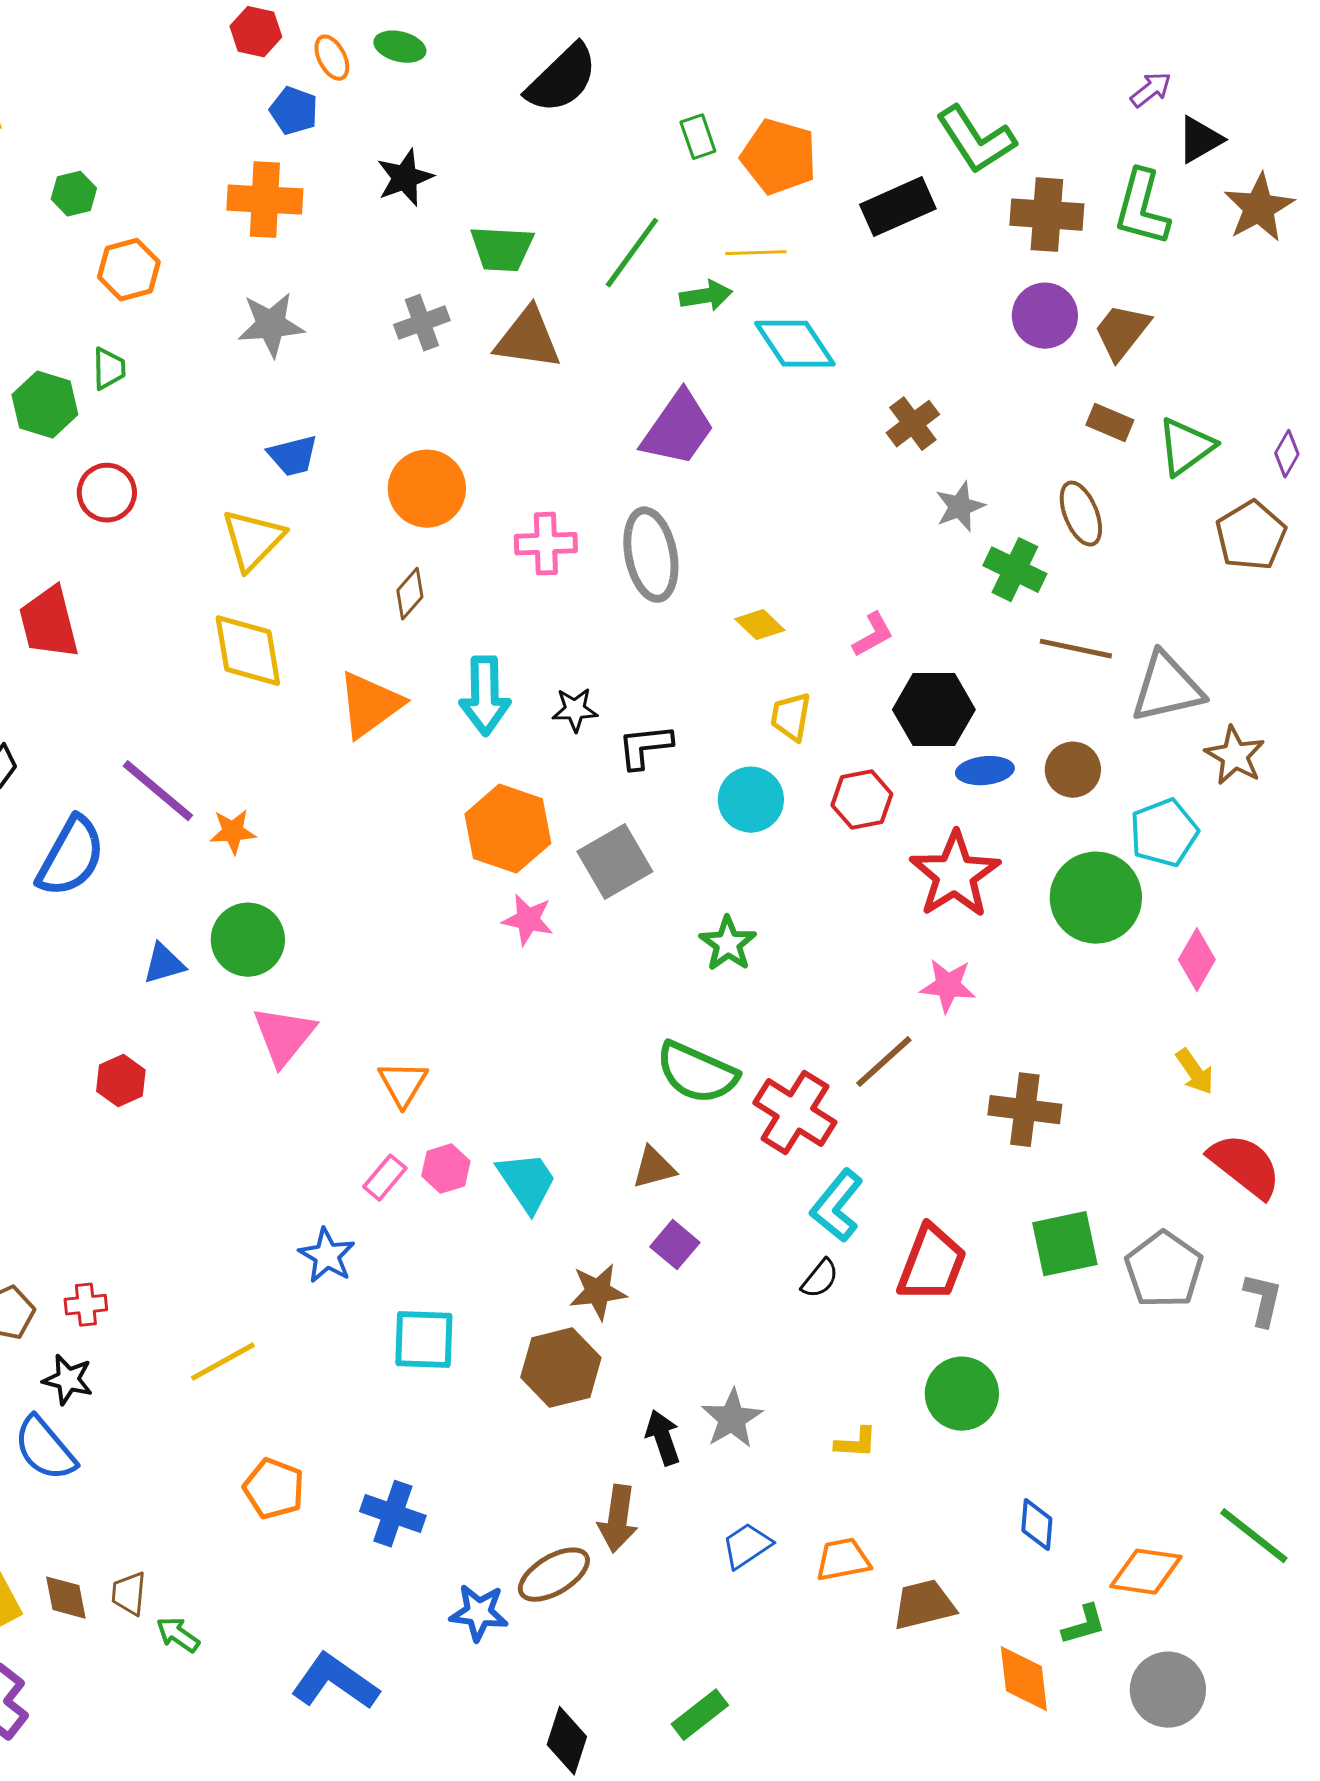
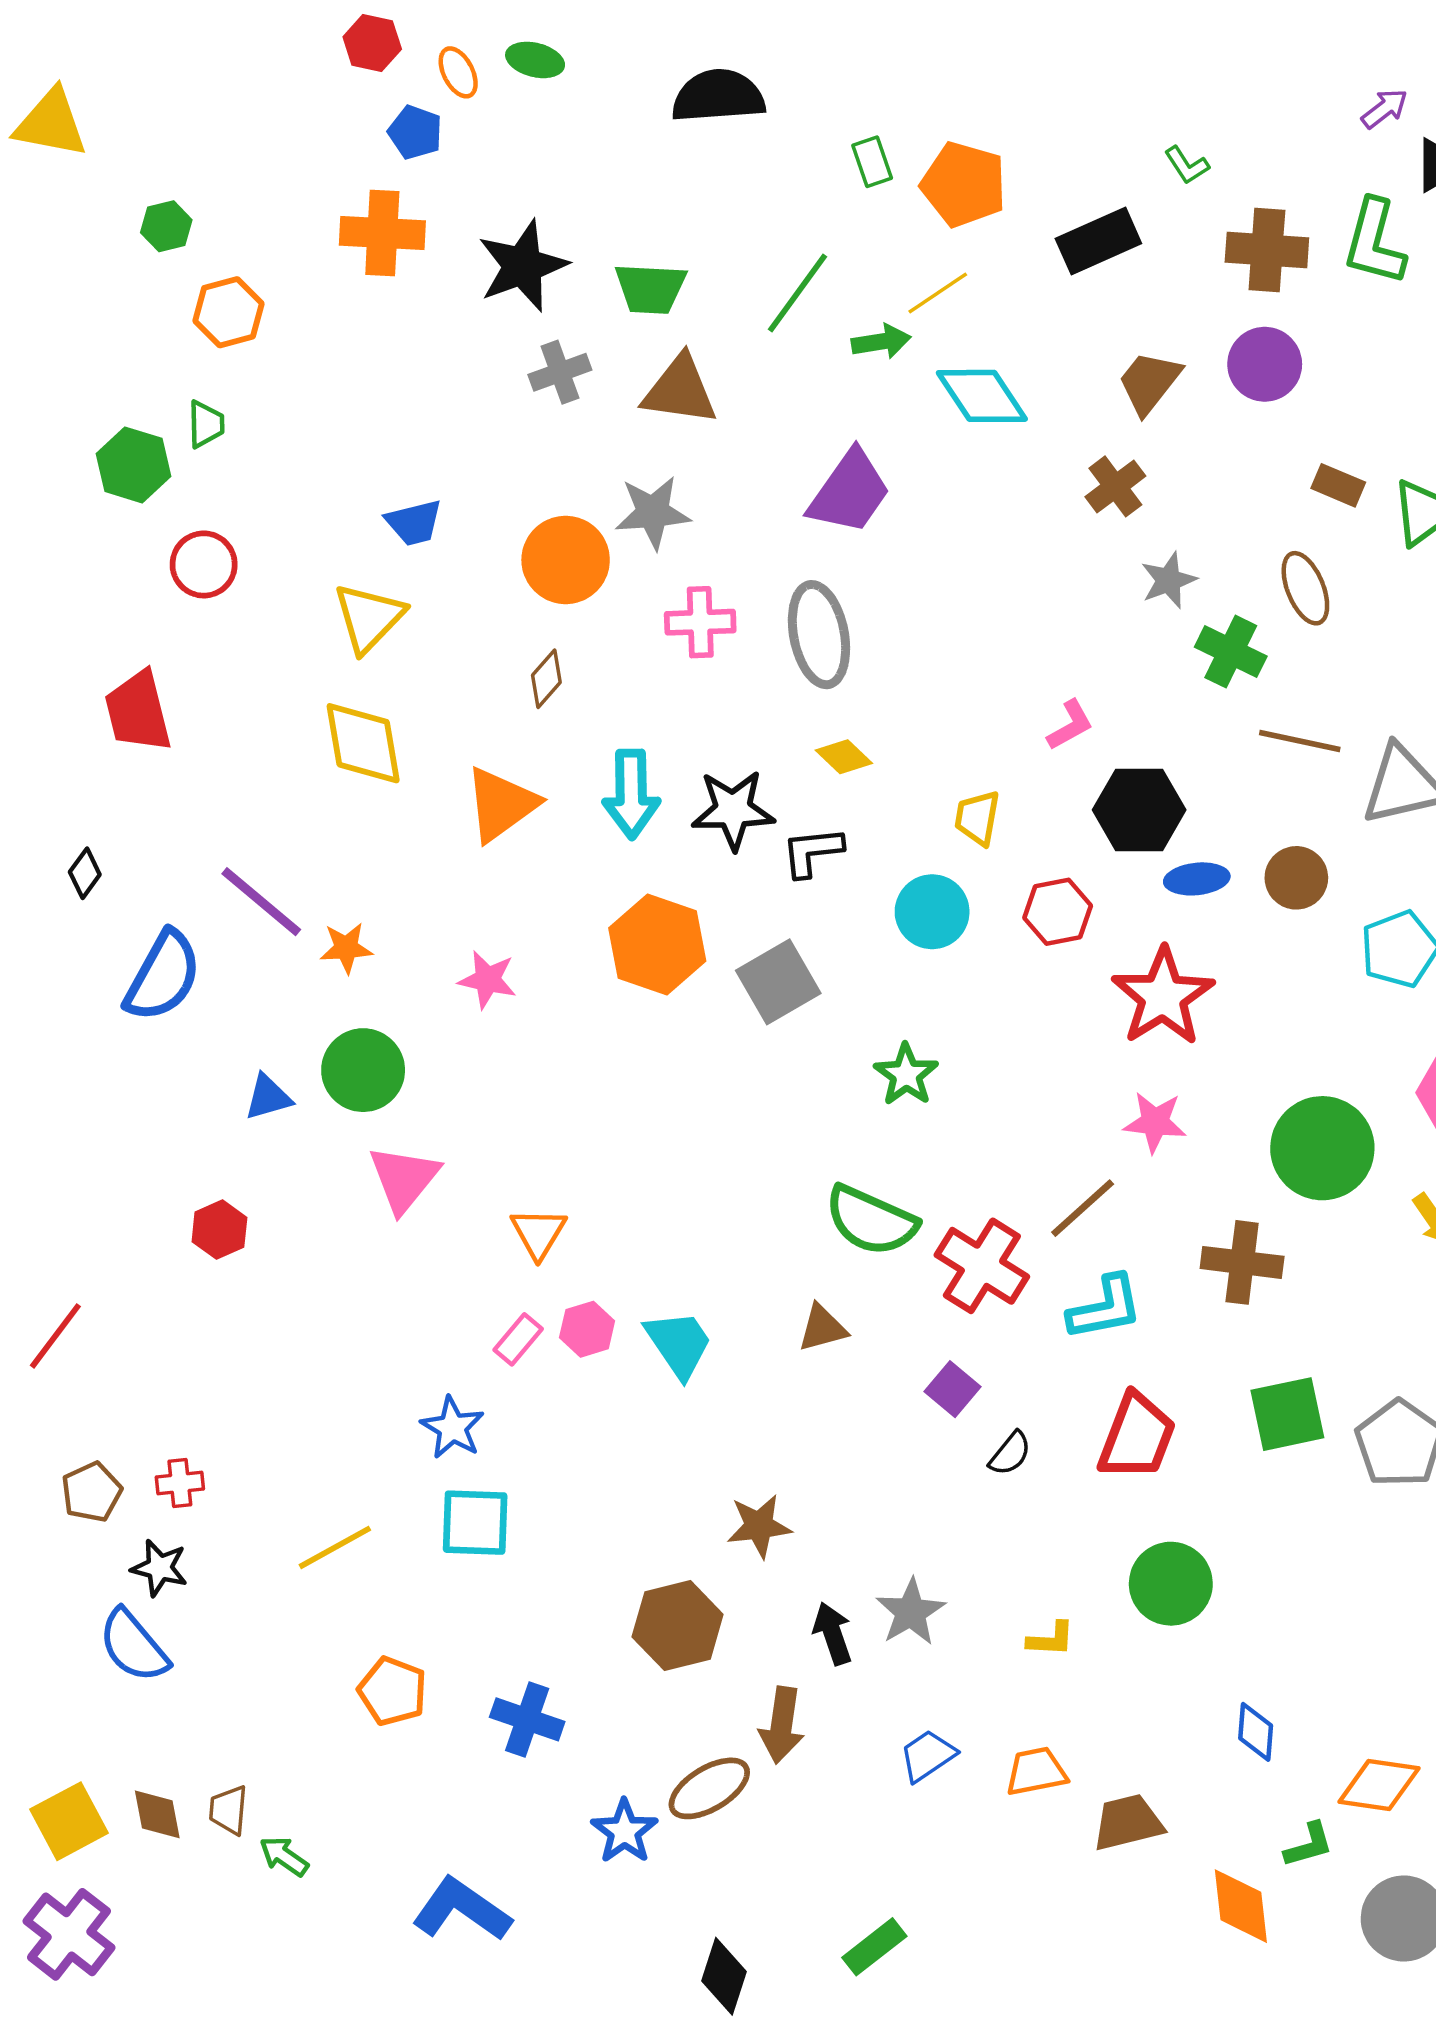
black semicircle: (562, 79) -> (718, 96), turned -140
green L-shape: (976, 140) -> (1187, 165), size x0.5
black star: (405, 178) -> (523, 266), moved, size x1.4
yellow line: (756, 253) -> (938, 293), turned -32
gray star: (271, 325) -> (653, 512), moved
brown trapezoid: (1122, 332) -> (1149, 382), moved
yellow diamond: (760, 625) -> (844, 757), moved
black star: (575, 710) -> (733, 810), size x1.6
green circle: (1096, 898) -> (1322, 1148), moved
pink star: (528, 920) -> (488, 980), moved
cyan L-shape: (837, 1206) -> (1105, 1308), moved, turned -140
purple square: (675, 1245) -> (952, 1389), moved
brown star: (598, 1292) -> (759, 1526), moved
cyan square: (424, 1340) -> (475, 1523), moved
brown hexagon: (561, 1368) -> (678, 1626), moved
blue star: (479, 1613) -> (624, 1831), turned 30

